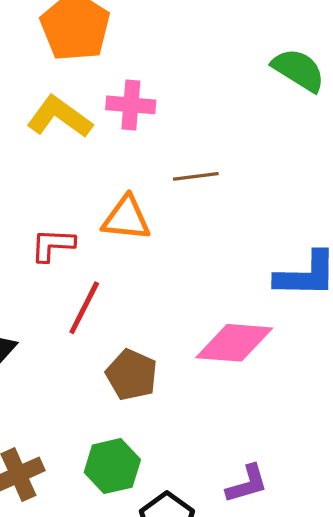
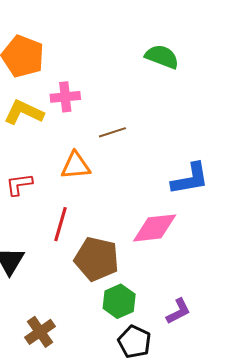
red L-shape: (53, 245) -> (19, 184), moved
brown pentagon: (132, 375) -> (97, 259), size x1.4
green hexagon: (112, 466) -> (119, 301), moved

